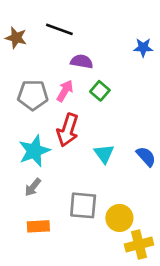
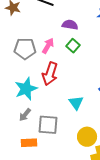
purple semicircle: (82, 61) -> (70, 25), moved
cyan triangle: (104, 154) -> (76, 103), moved
gray square: (83, 205) -> (48, 125), moved

